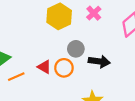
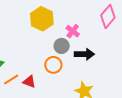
pink cross: (94, 13) -> (73, 31), moved
red triangle: (44, 67) -> (29, 82), moved

